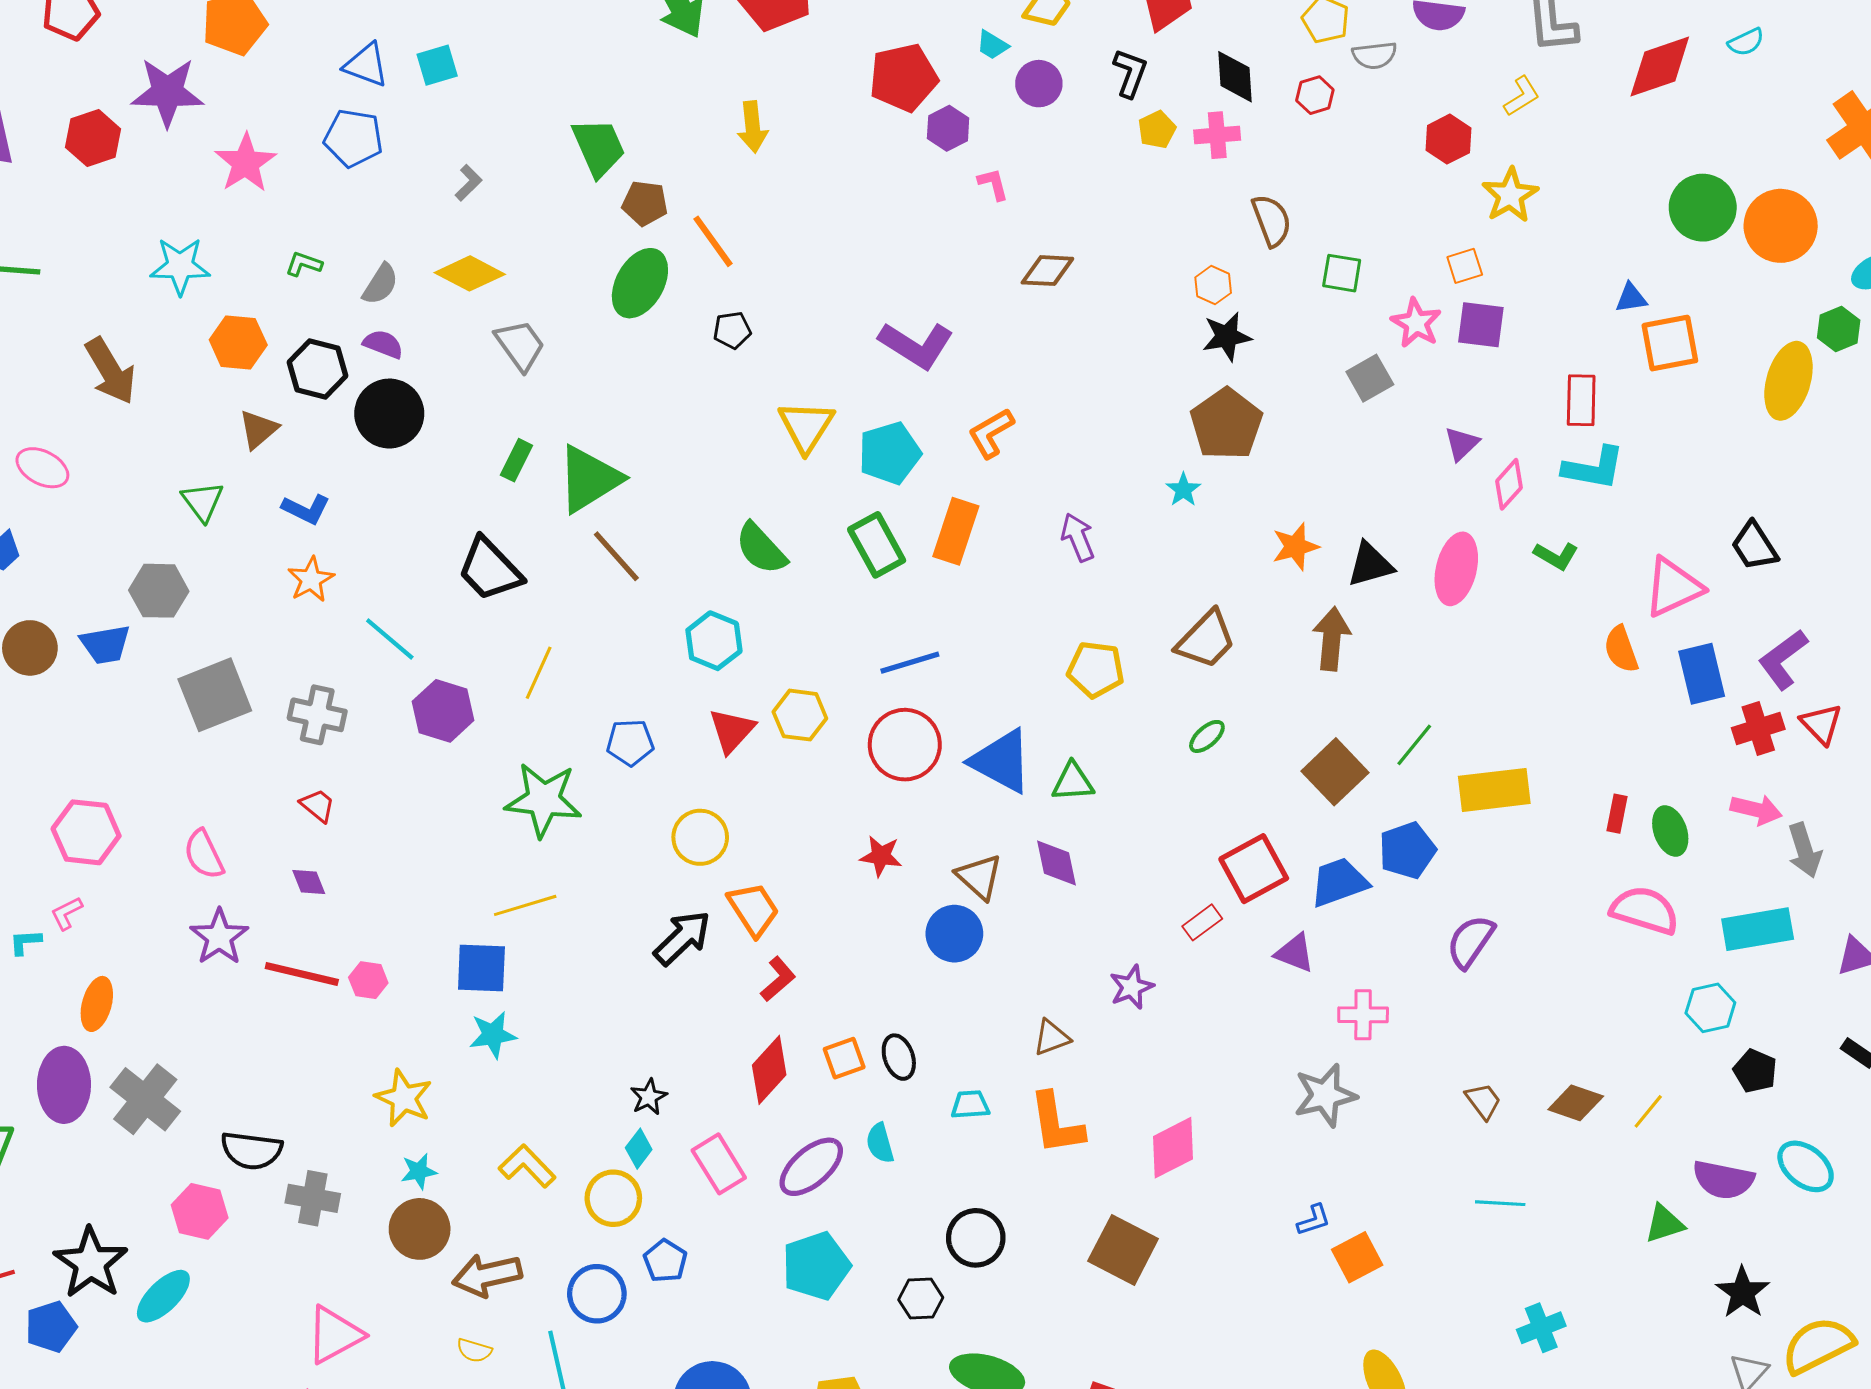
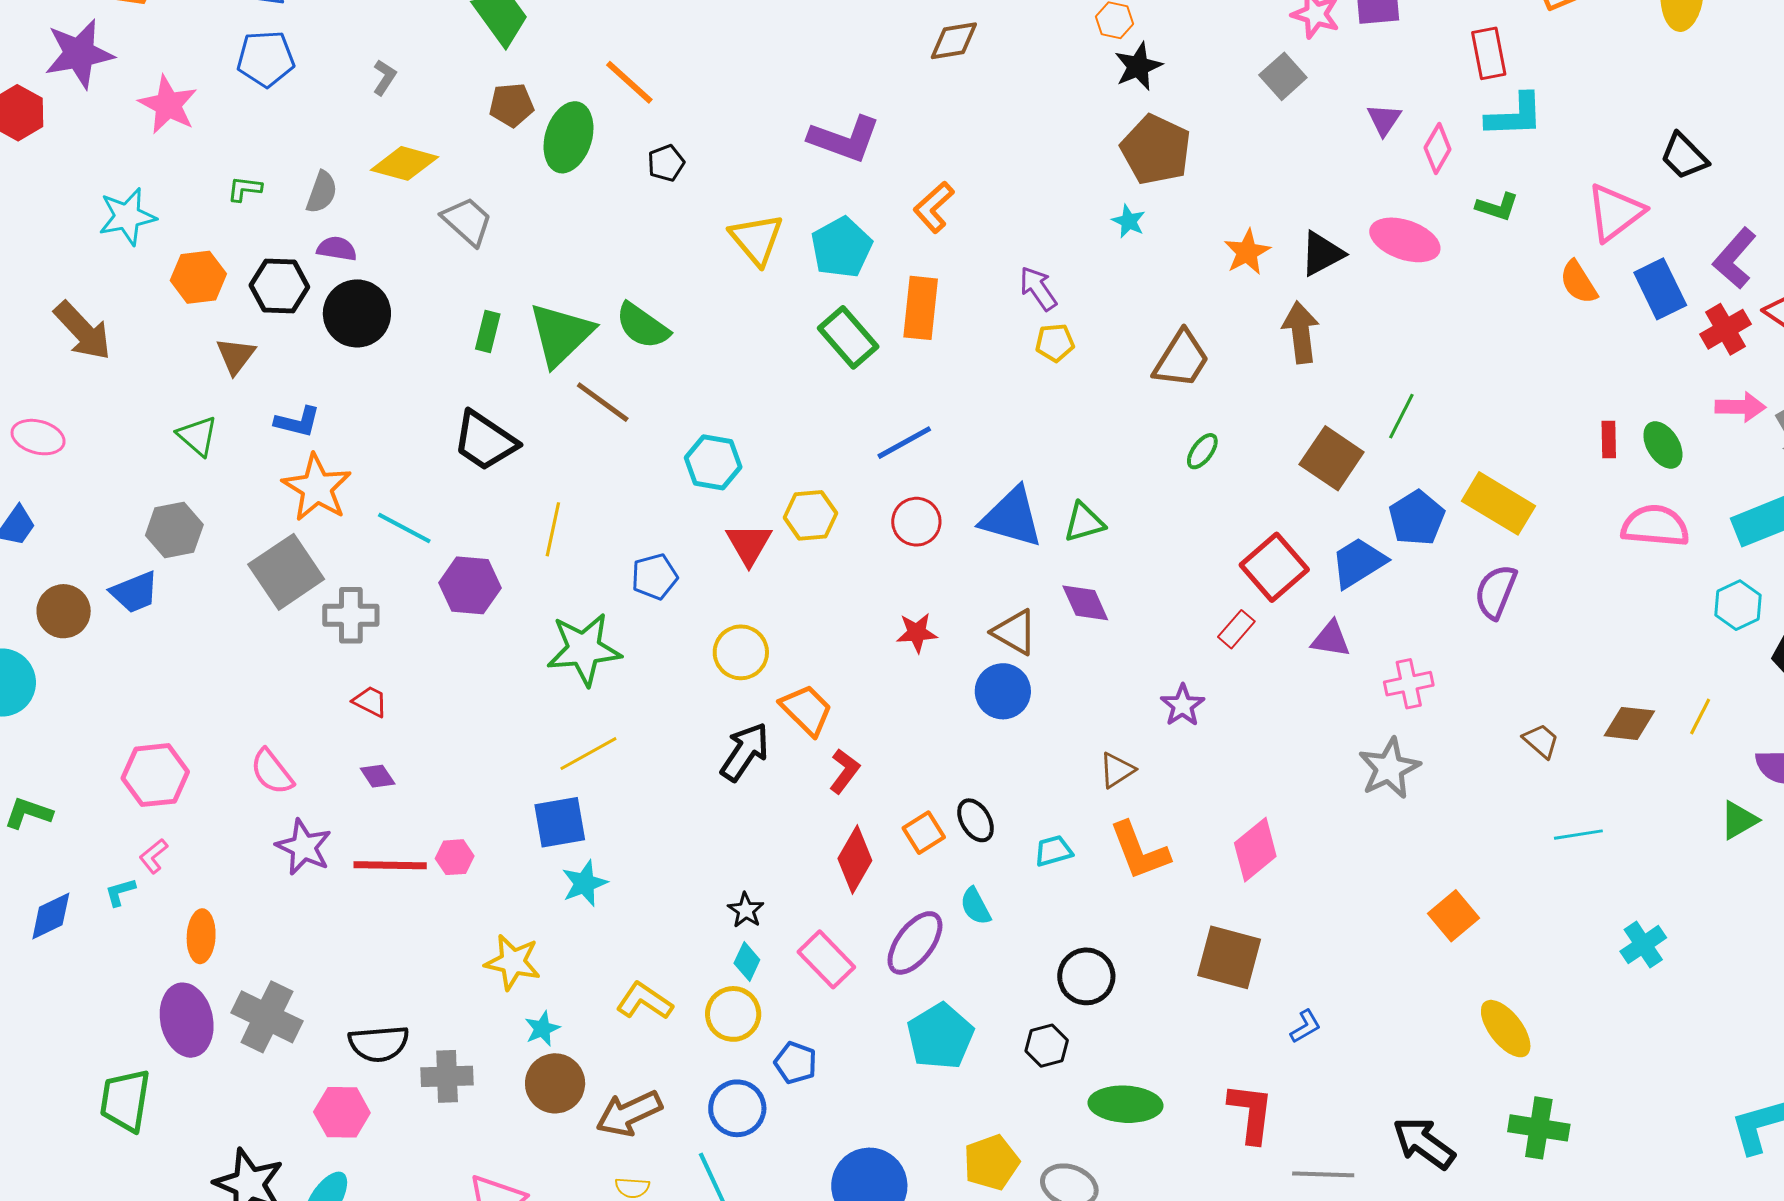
brown pentagon: (645, 203) -> (511, 105), moved
green semicircle: (761, 549) -> (642, 326), moved
pink ellipse: (1456, 569) -> (1405, 240), turned -72
orange star: (311, 580) -> (317, 488), size x1.5
yellow pentagon: (1096, 669) -> (1055, 343), moved, size x0.7
gray square: (215, 695) -> (286, 572), moved
red circle: (905, 745) -> (916, 522), size x0.7
yellow rectangle: (1494, 790) -> (1499, 503), moved, turned 50
blue L-shape: (1314, 1220) -> (1305, 1026), moved

